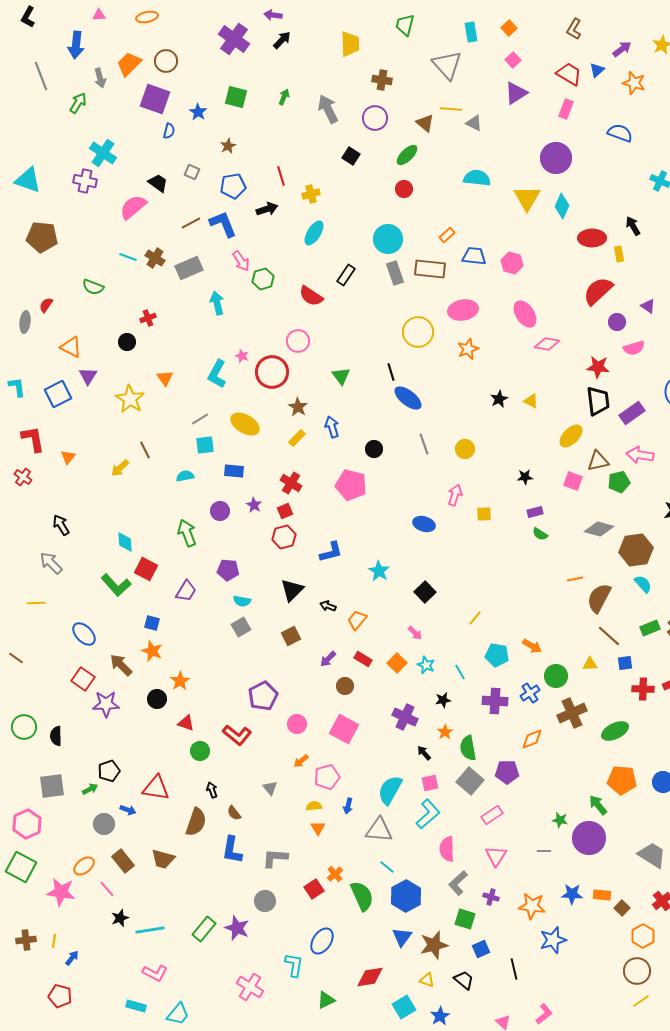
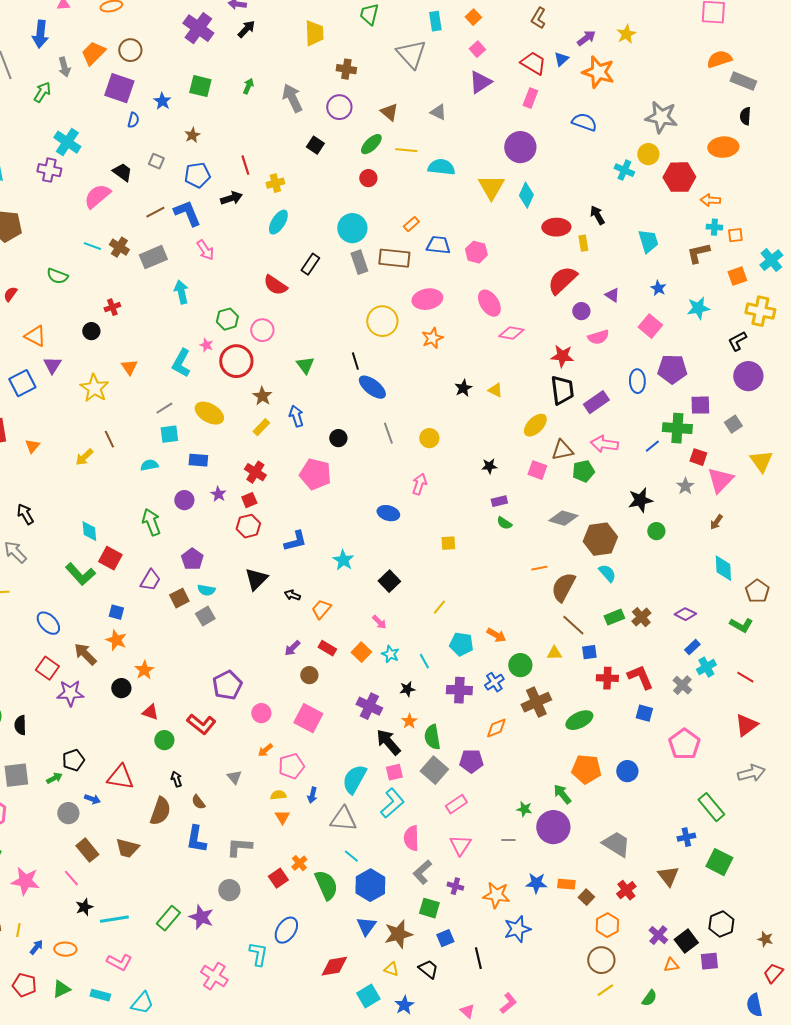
orange star: (634, 83) -> (598, 72), size x1.4
yellow line: (451, 109) -> (406, 150), moved
green hexagon: (263, 279) -> (227, 319), moved
yellow square: (484, 514) -> (448, 543), moved
purple pentagon: (228, 570) -> (192, 559), turned 30
brown square: (291, 636) -> (179, 598), moved
black arrow: (424, 753) -> (388, 742), size x1.8
orange ellipse: (84, 866) -> (65, 949), moved, turned 40
green triangle: (326, 1000) -> (61, 989), moved

